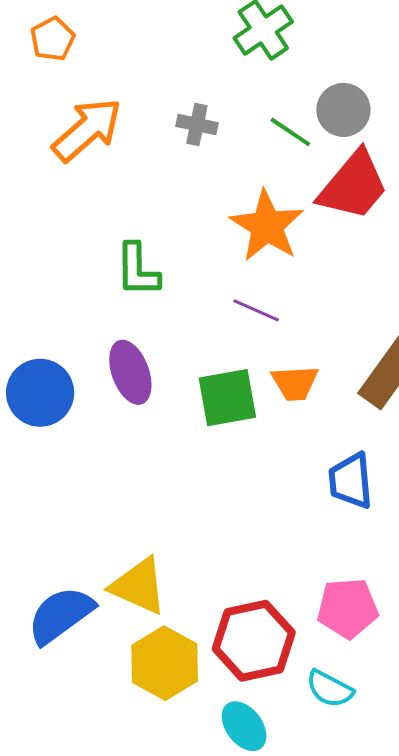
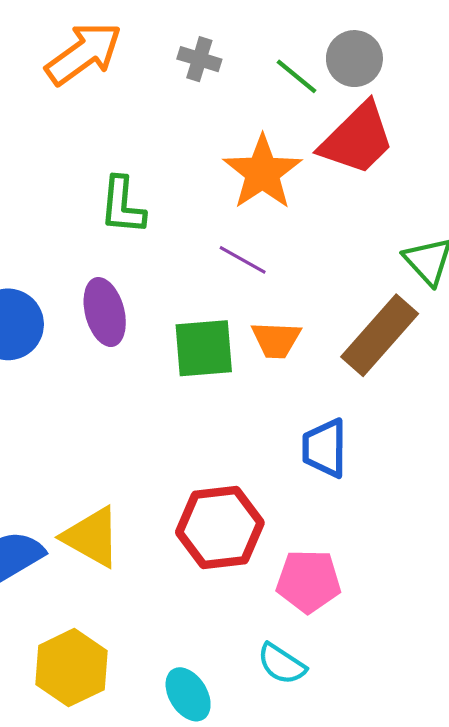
red hexagon: (254, 641) -> (220, 527), moved
yellow hexagon: (165, 663) -> (71, 668), moved

